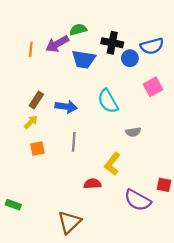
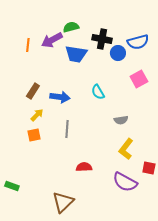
cyan semicircle: (108, 101) -> (98, 92), size x0.7
yellow arrow: (31, 122) -> (37, 115), moved
yellow L-shape: (112, 164) -> (126, 149), moved

